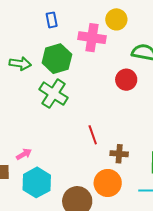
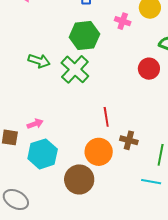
pink cross: (92, 38) -> (123, 21), size x0.6
green arrow: (20, 64) -> (39, 61), moved
orange circle: (108, 183) -> (99, 152), moved

